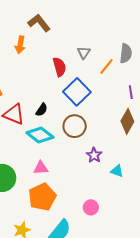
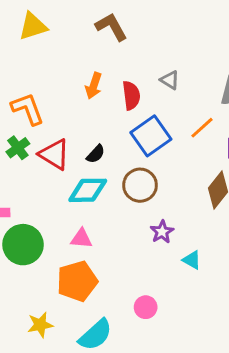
orange arrow: (20, 45) -> (94, 86), moved
gray triangle: (84, 53) -> (170, 80), turned -40
orange line: (106, 66) -> (202, 128), moved
cyan diamond: (40, 135) -> (88, 190), turned -48

